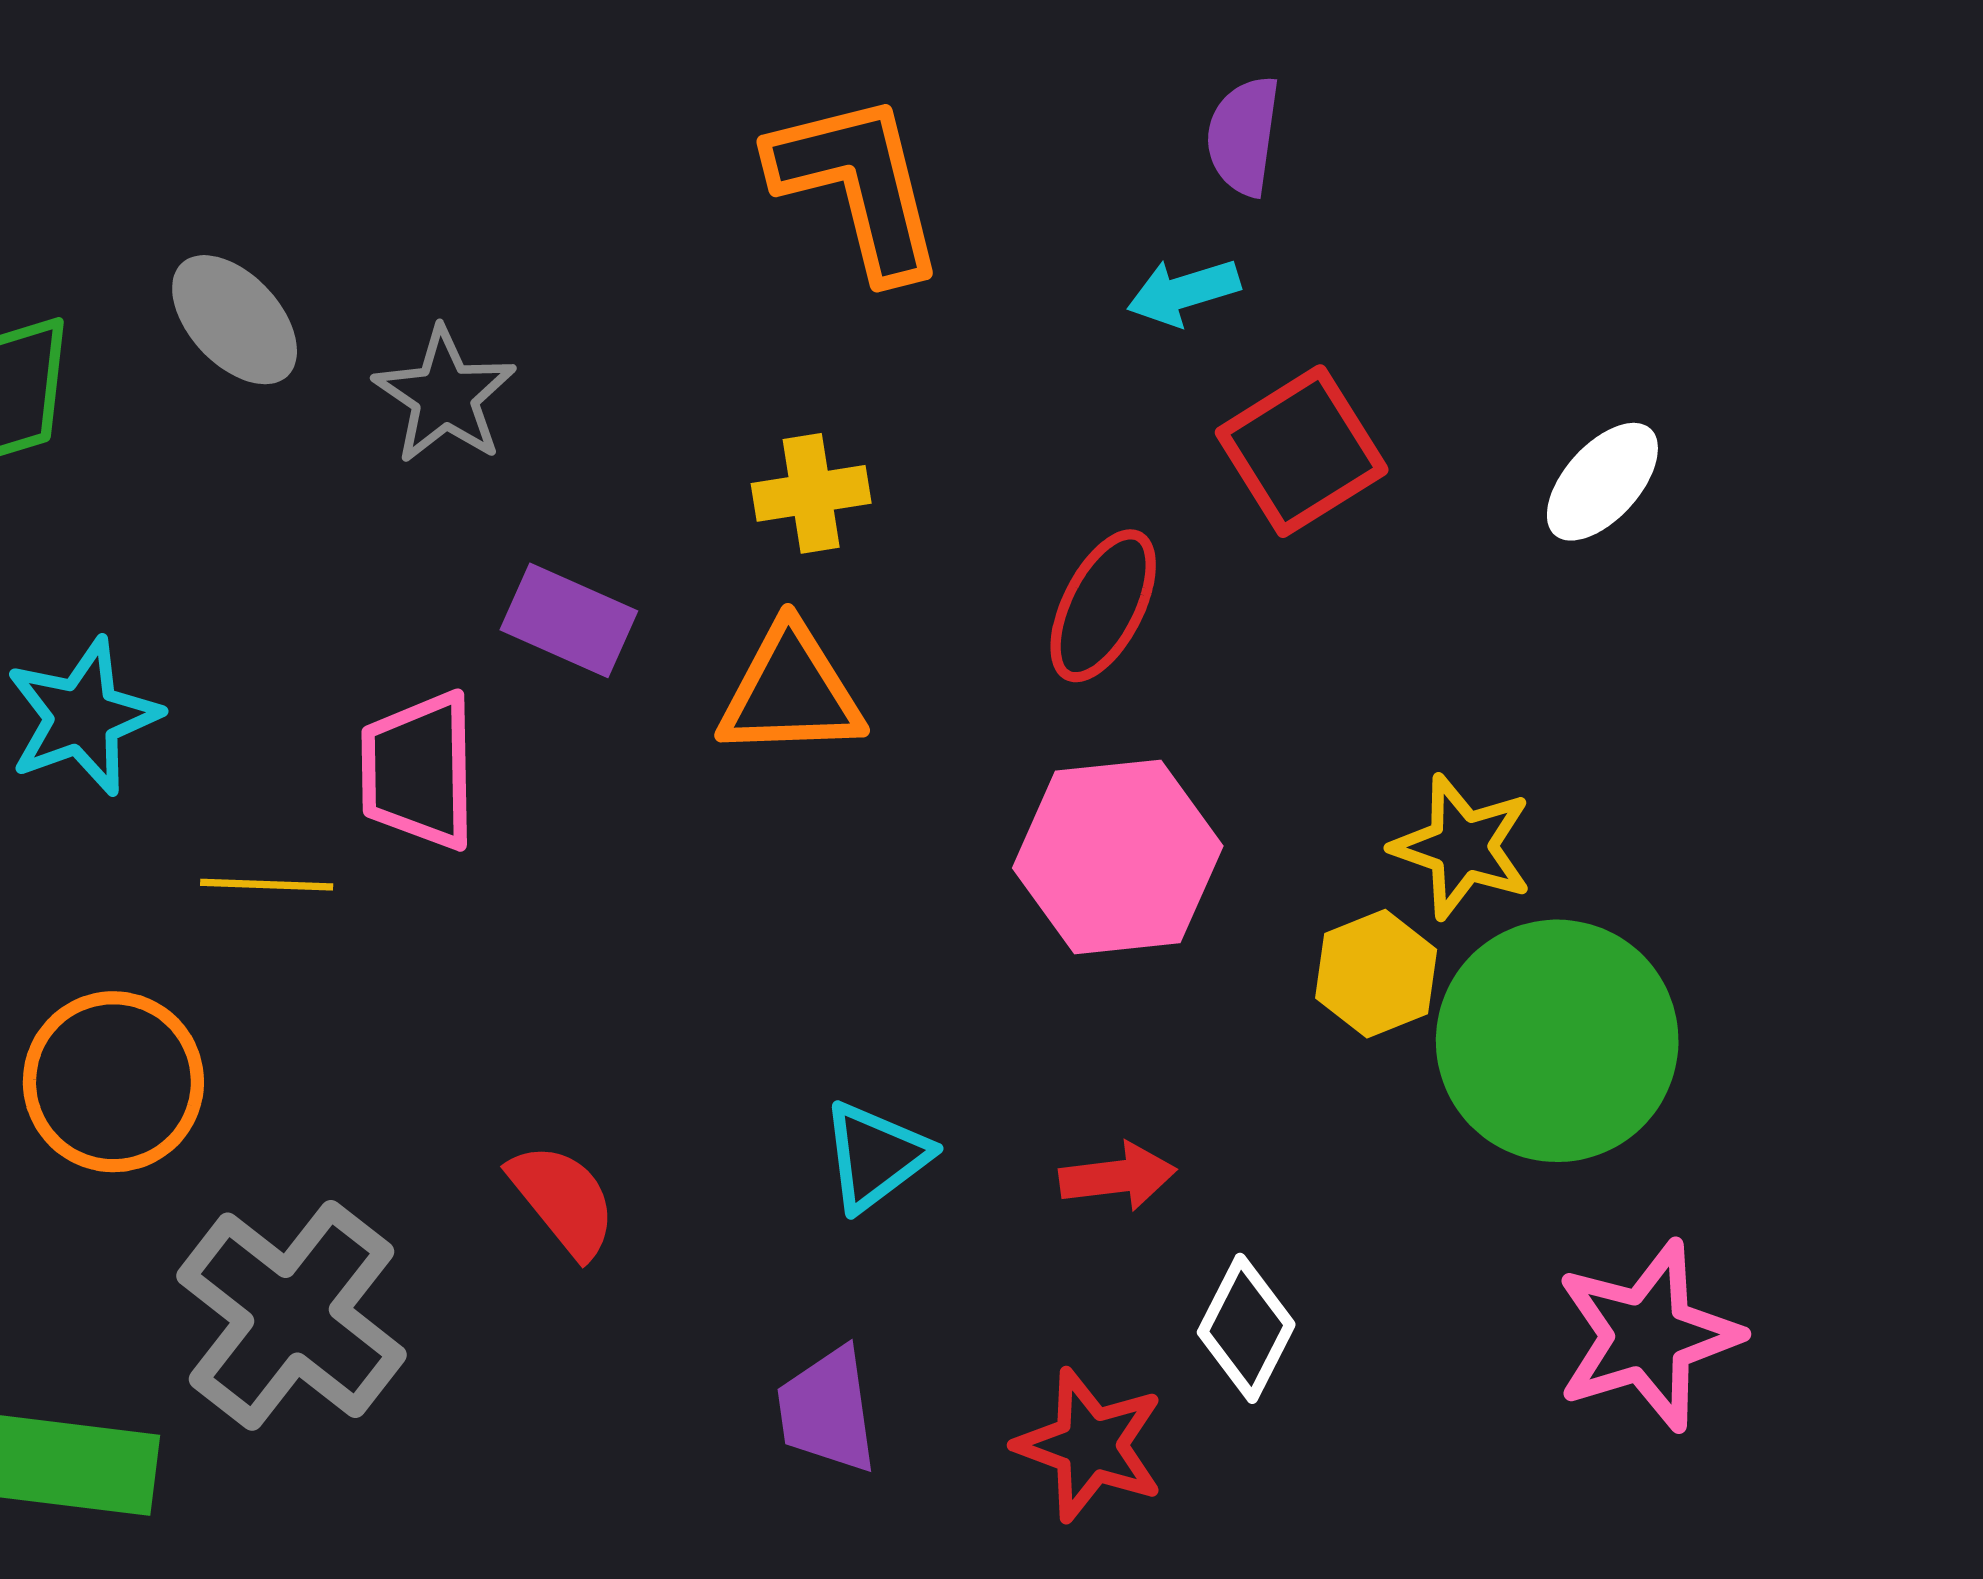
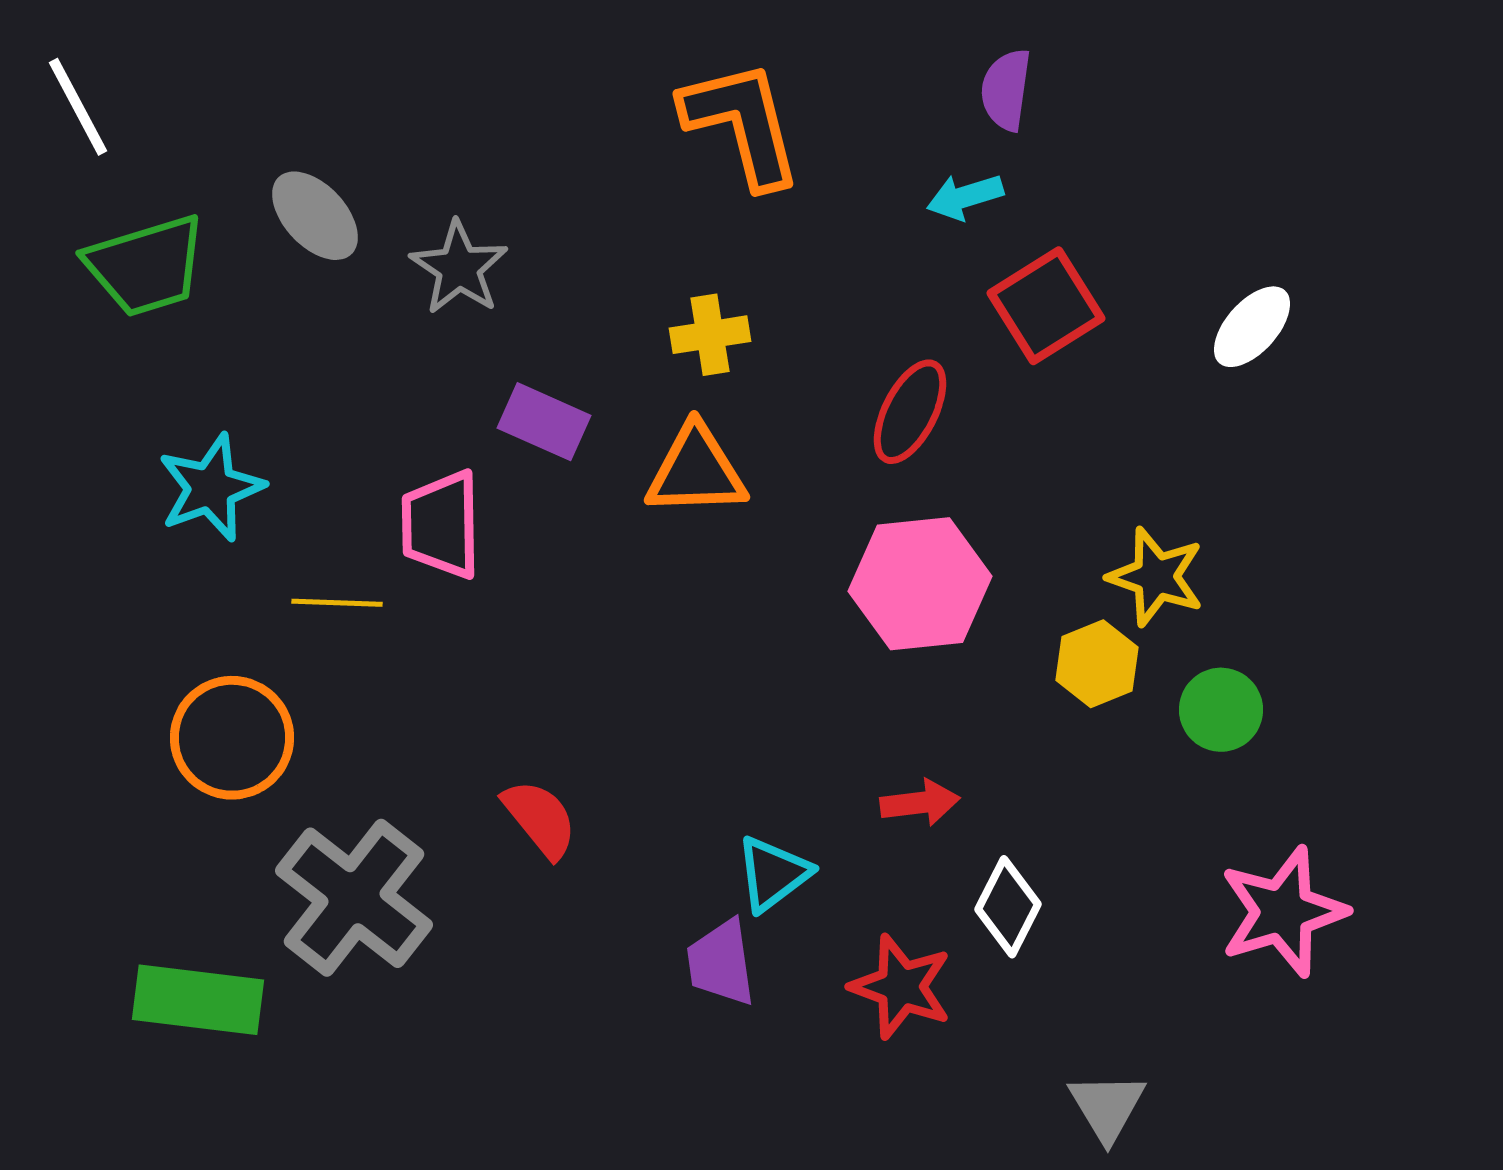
green circle: (1557, 1041) -> (1221, 710), size x0.5
cyan triangle: (875, 1156) -> (773, 874), moved

